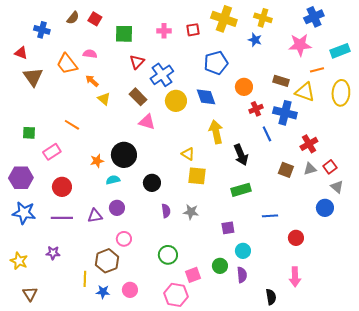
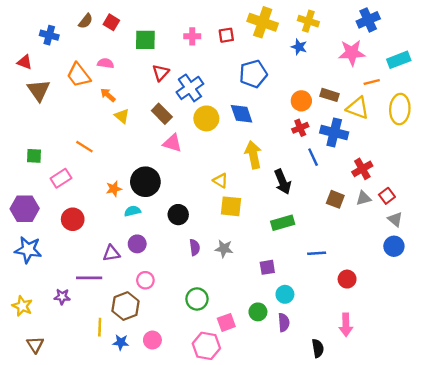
orange circle: (244, 87) -> (301, 101), moved
blue circle: (325, 208) -> (394, 246), moved
purple line: (62, 218) -> (89, 278), moved

